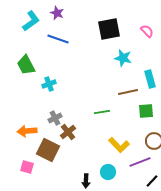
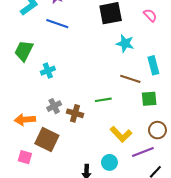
green trapezoid: (26, 65) -> (24, 51), turned 55
brown line: (128, 92) -> (130, 79), turned 30
brown cross: (68, 132) -> (75, 113), moved, turned -35

